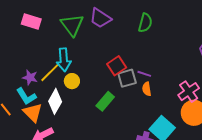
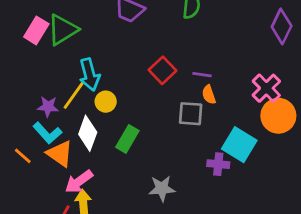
pink rectangle: (31, 21) -> (36, 30), turned -66
green triangle: (72, 25) -> (63, 30), moved, turned 45
gray square: (127, 78) -> (191, 114), moved, turned 30
green rectangle: (105, 101) -> (127, 139), moved

